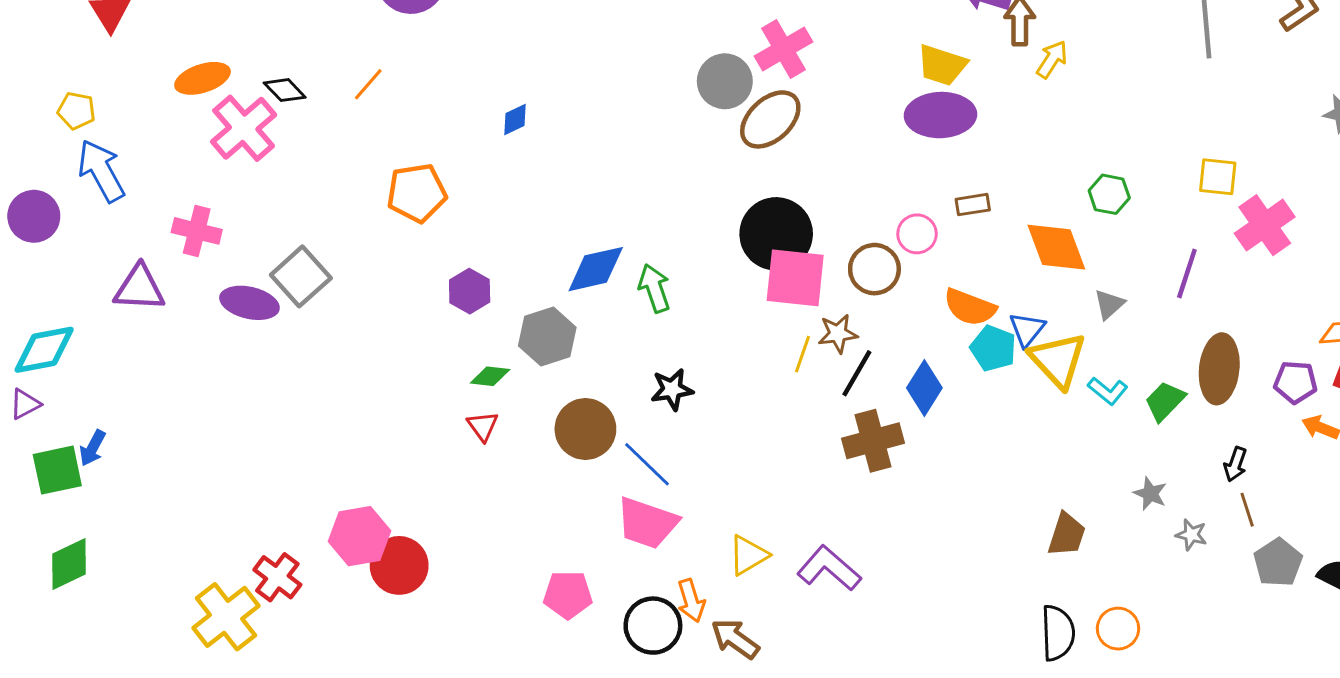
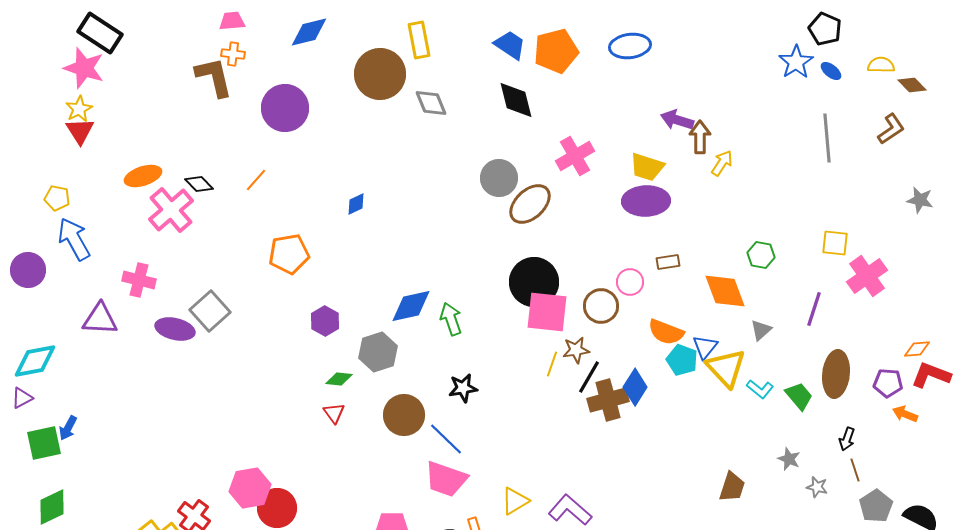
pink cross: (783, 49) -> (575, 156), moved
green trapezoid: (1165, 401) -> (799, 396), turned 96
brown cross: (873, 441) -> (608, 400), moved

